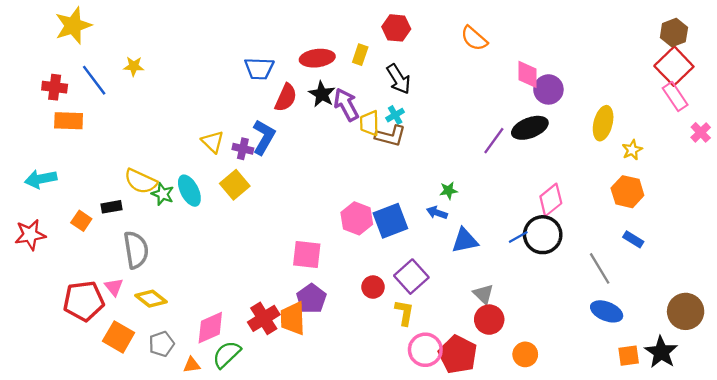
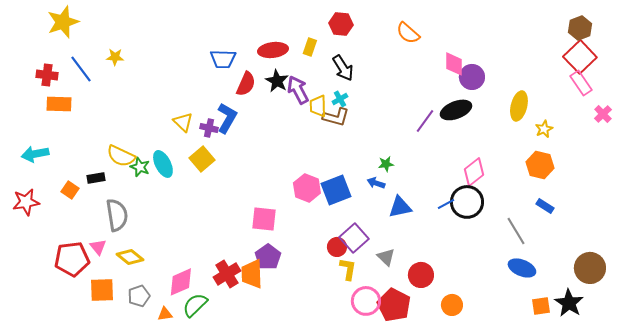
red circle: (373, 287) -> (337, 247), moved
gray triangle: (483, 294) -> (386, 257), moved
orange square: (119, 337) -> (102, 290), turned -32

